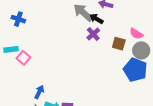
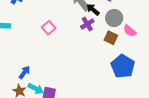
gray circle: (141, 50) -> (114, 18), moved
pink square: (23, 58) -> (49, 28), moved

